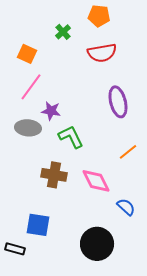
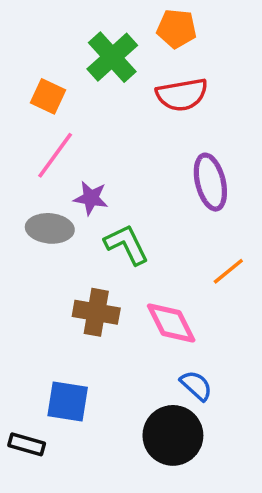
green cross: (63, 32) -> (112, 57), size x1.8
blue semicircle: (126, 207) -> (196, 385), moved

